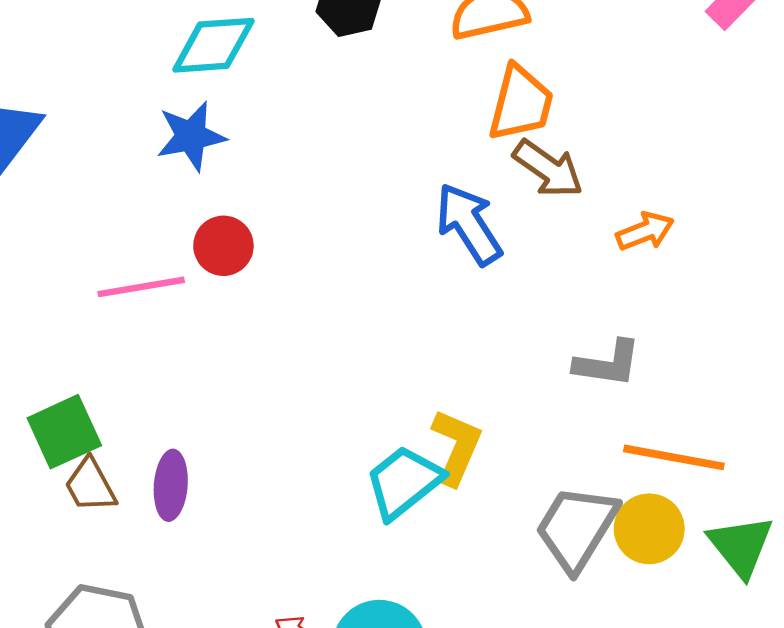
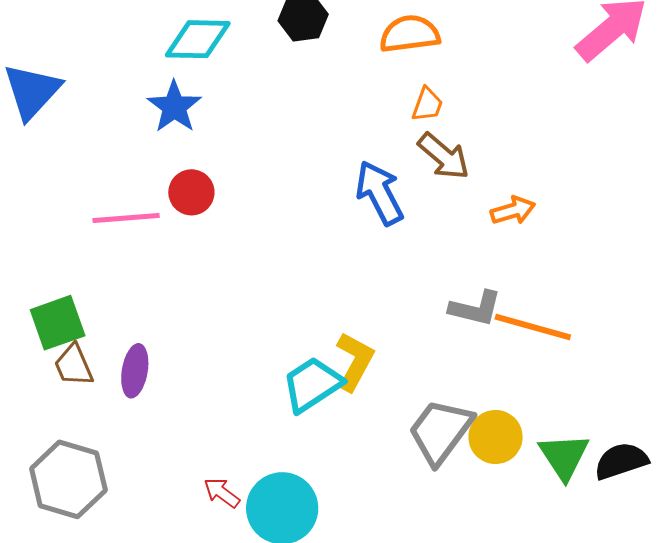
orange trapezoid: (521, 103) -> (427, 105), size x0.6
blue star: (191, 136) -> (174, 107), turned -30
orange line: (674, 457) -> (533, 327), moved

